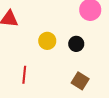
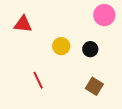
red line: (24, 75) -> (38, 80), turned -30

